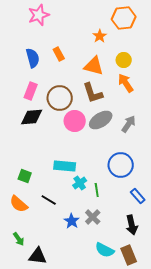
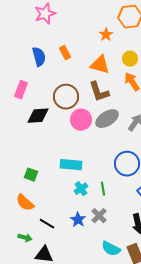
pink rectangle: (31, 91) -> (21, 90), moved
cyan cross: (80, 183) -> (81, 189), moved
black line: (49, 200) -> (47, 224), moved
green arrow: (19, 239) -> (25, 238), turned -40

